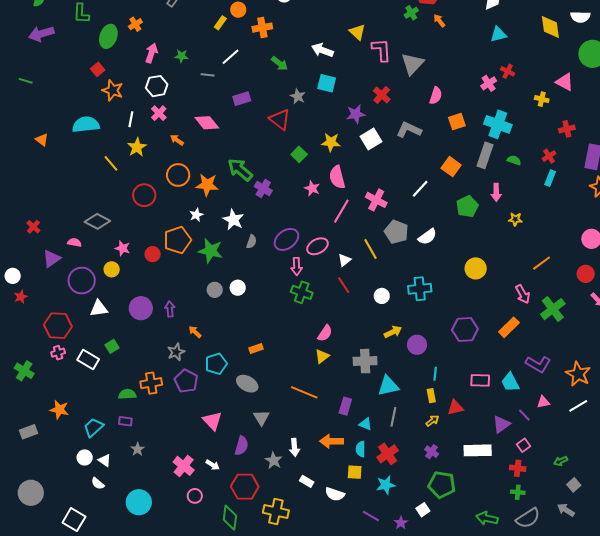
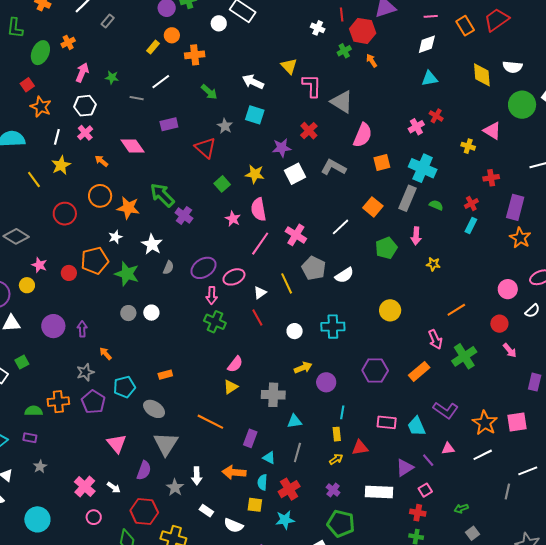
gray triangle: (413, 64) -> (342, 102), turned -45
pink semicircle: (436, 96) -> (363, 135), size x1.4
cyan triangle: (388, 386) -> (295, 421), size x0.7
gray triangle: (261, 418) -> (166, 444), size x1.5

